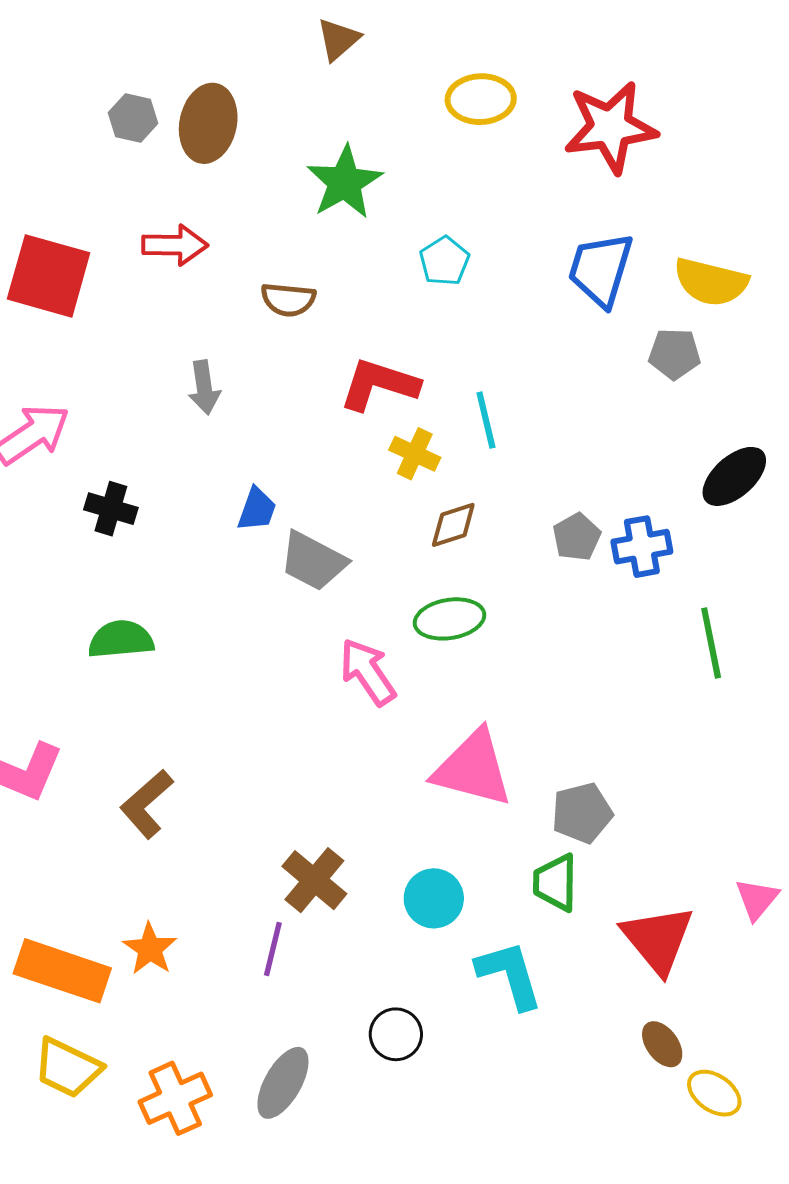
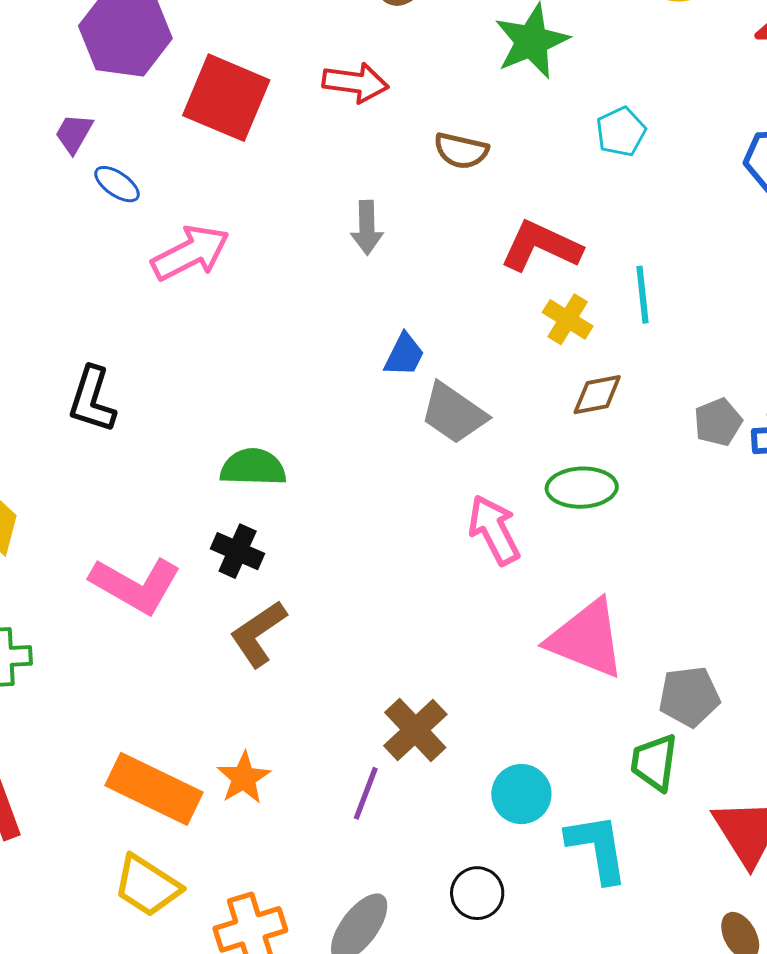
black cross: (111, 509) -> (238, 551), moved
cyan circle: (434, 898) -> (521, 794), moved

